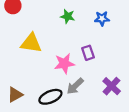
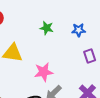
purple rectangle: (88, 53) -> (90, 56), moved

